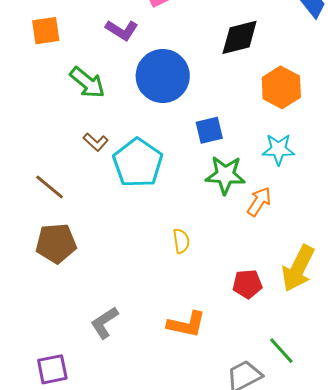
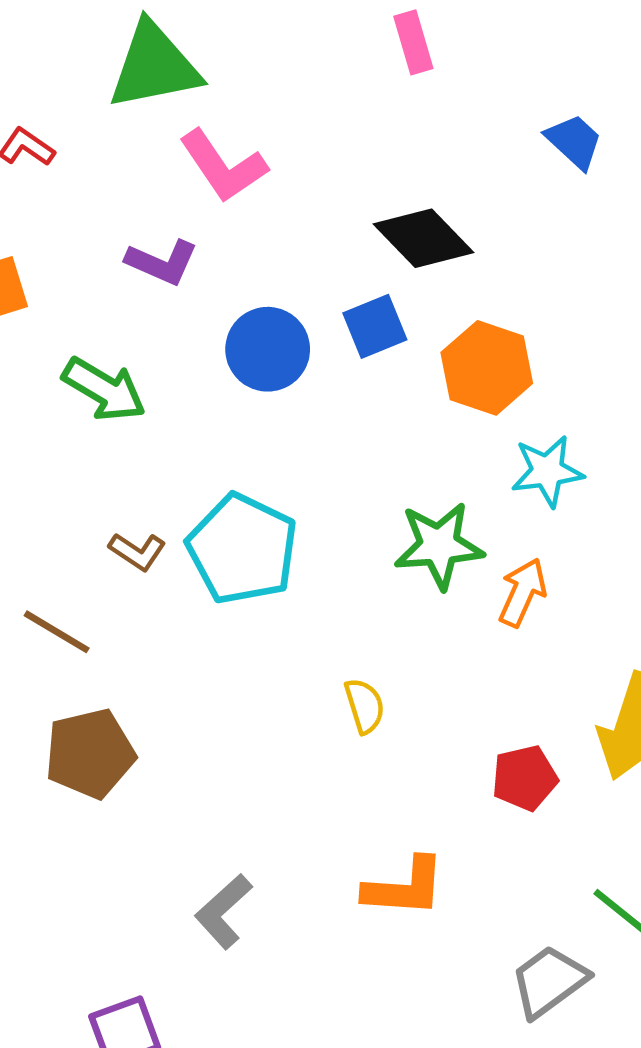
black diamond: (240, 37) -> (423, 238), turned 69
blue circle: (163, 76) -> (268, 349), size x0.7
orange hexagon: (281, 87) -> (487, 368), moved
blue square: (209, 130) -> (375, 326), moved
brown L-shape: (96, 142) -> (137, 551), moved

